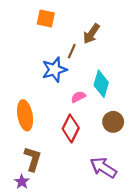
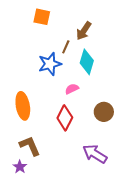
cyan diamond: (101, 84) -> (87, 62), moved
brown L-shape: (33, 159) -> (30, 146), turned -40

